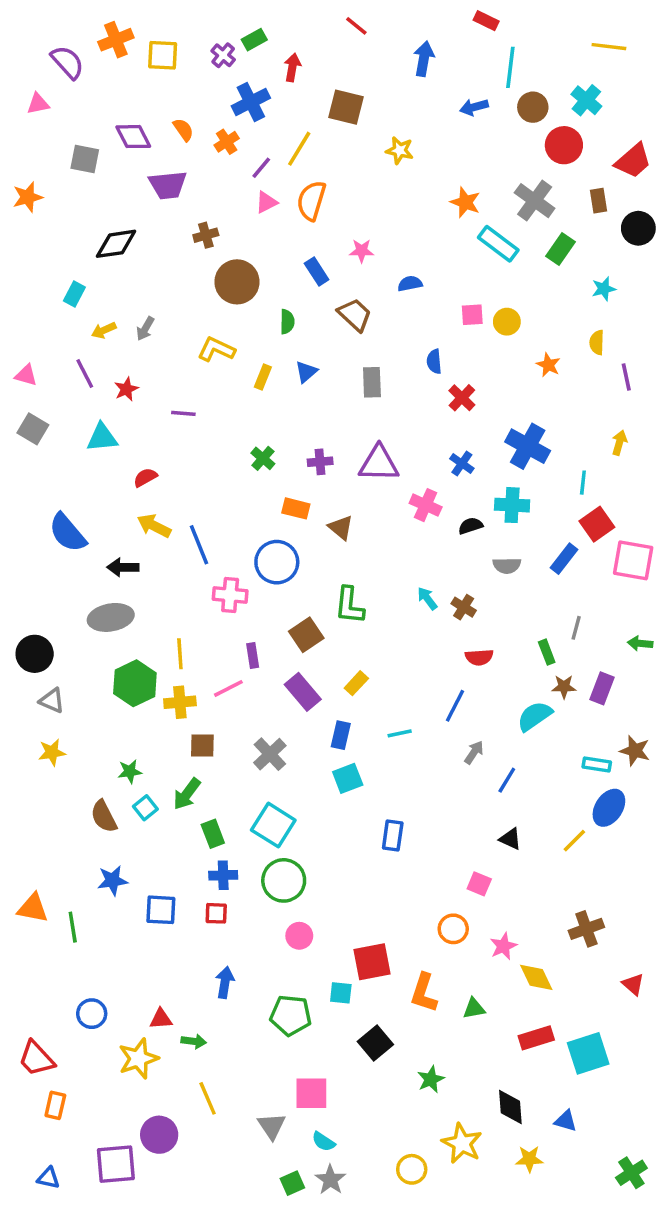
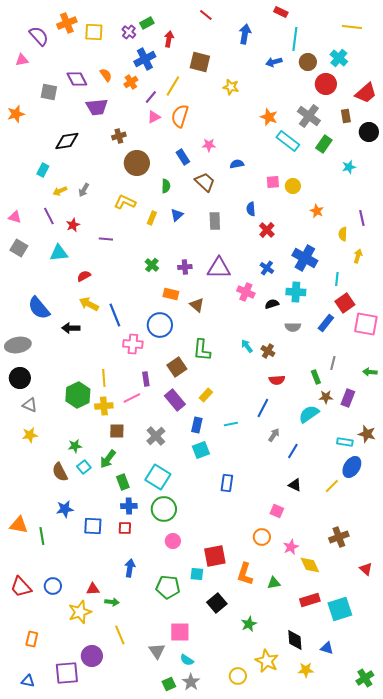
yellow semicircle: (597, 342) -> (343, 234), moved
gray ellipse: (111, 617) -> (18, 345), moved
red trapezoid: (36, 1059) -> (21, 587), moved

